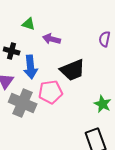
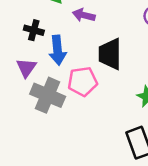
black trapezoid: (73, 70) -> (110, 54), turned 112

